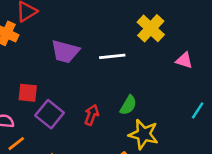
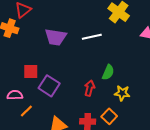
red arrow: (91, 115) -> (90, 88), moved
yellow star: (143, 134) -> (122, 93), size x0.7

